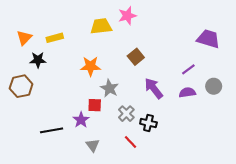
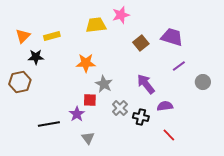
purple trapezoid: (208, 39) -> (172, 37), moved
brown square: (136, 57) -> (141, 43), moved
purple semicircle: (187, 93) -> (165, 106), moved
red line: (131, 142) -> (169, 135), moved

